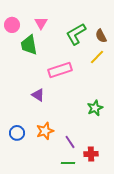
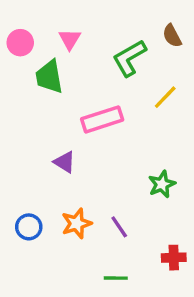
brown semicircle: (101, 36) -> (172, 36), moved
purple line: (70, 142) -> (119, 227), moved
red cross: (91, 154) -> (174, 258), moved

